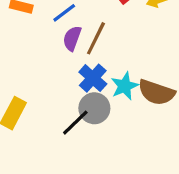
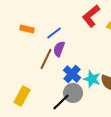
brown line: (96, 38) -> (46, 59), moved
cyan star: (125, 86) -> (92, 79), turned -30

